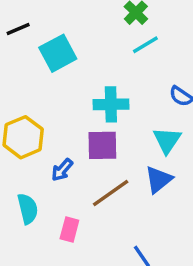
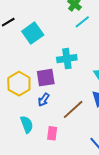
purple square: (102, 145) -> (46, 78), moved

